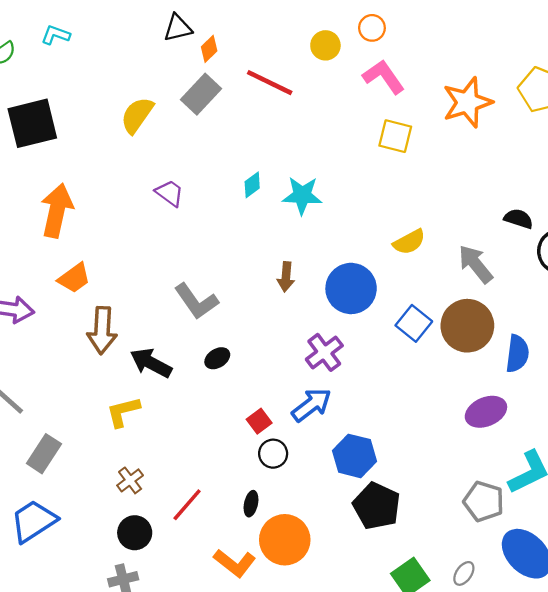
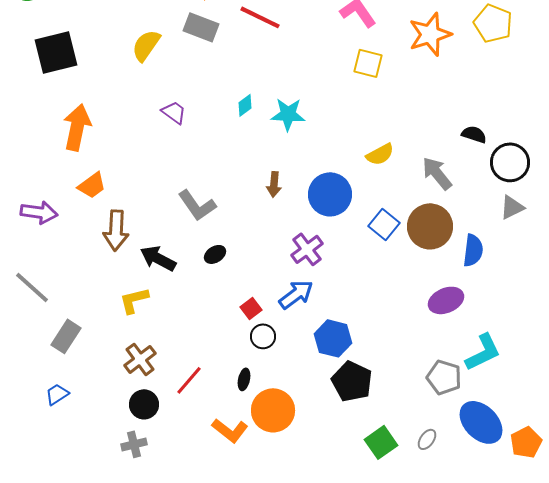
gray rectangle: (201, 94) -> (201, 27), turned 68
brown cross: (130, 480) -> (140, 359), size x1.4
blue trapezoid: (33, 521) -> (57, 394), size x0.6

